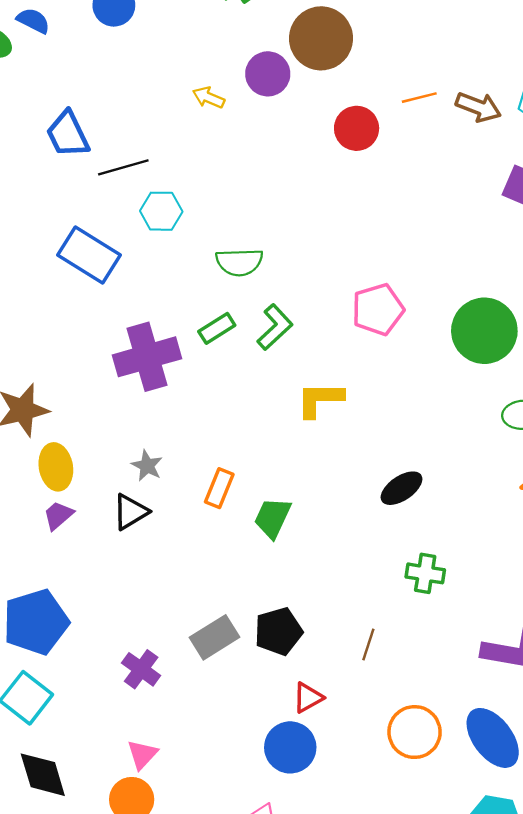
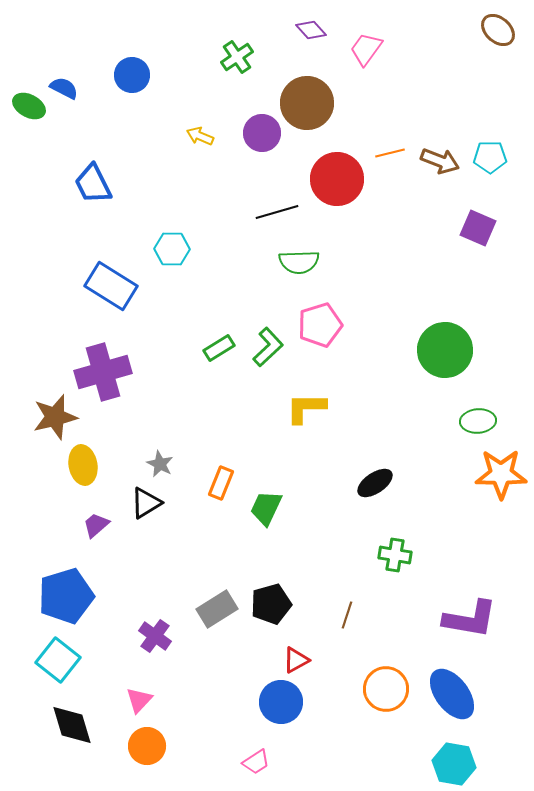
yellow arrow: (209, 98) -> (200, 136), moved
red circle: (357, 128) -> (337, 179), size x1.4
black line: (123, 167) -> (277, 212), moved
green semicircle: (239, 262) -> (299, 262), moved
pink pentagon: (378, 309) -> (320, 325), moved
purple cross: (147, 357) -> (103, 372), moved
purple trapezoid: (58, 515) -> (96, 525), moved
pink triangle: (142, 755) -> (139, 700), moved

